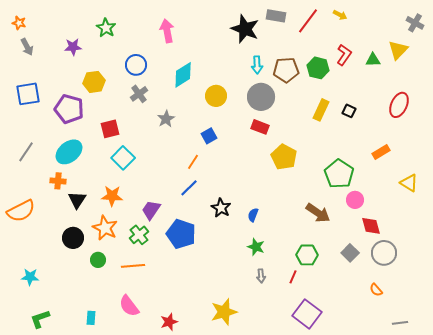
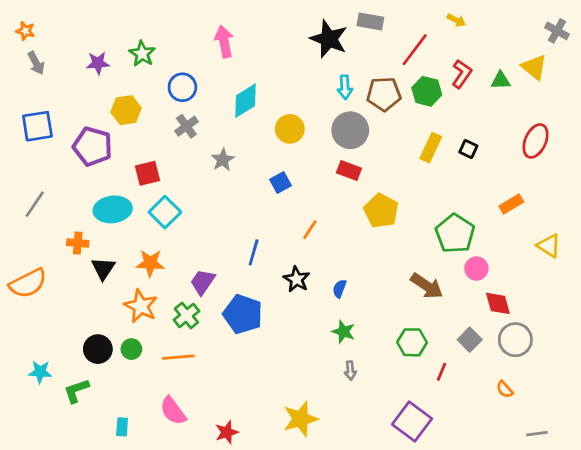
red line: (308, 21) -> (415, 50), moved
green star: (106, 28) -> (142, 54), moved
yellow triangle: (398, 50) -> (534, 67), turned -35
cyan ellipse: (69, 152) -> (113, 209), moved, turned 32
orange line: (193, 162) -> (310, 230), moved
blue line: (189, 188) -> (254, 252), turned -30
black circle: (73, 238) -> (98, 349), moved
red line: (293, 277) -> (442, 372), moved
green L-shape: (40, 319) -> (76, 391), moved

